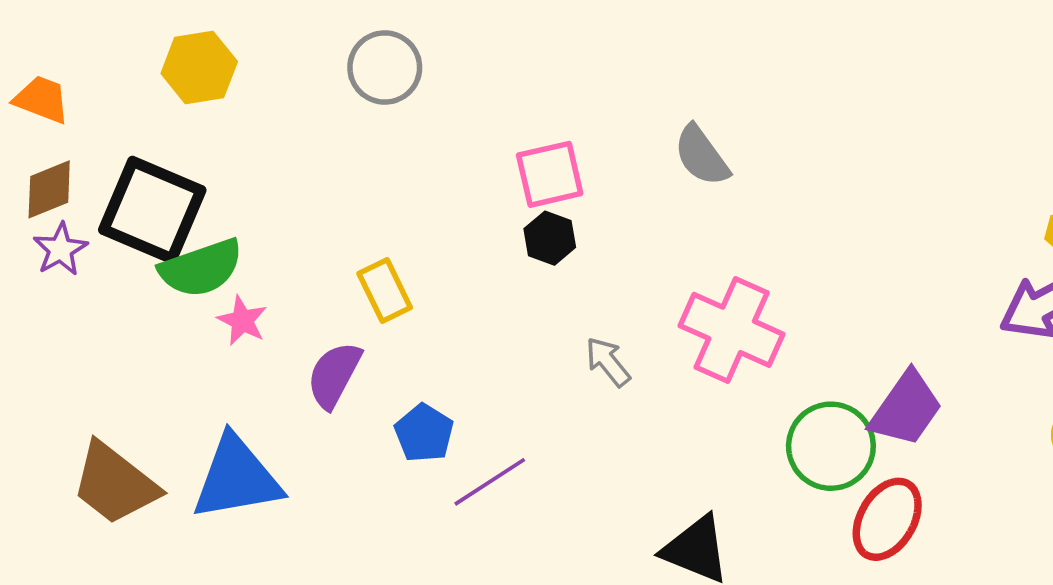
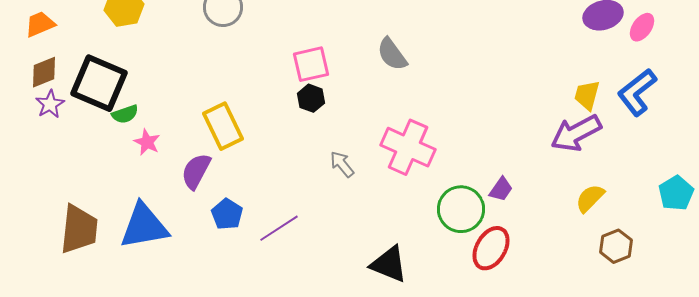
orange trapezoid: (42, 99) -> (40, 24), turned -44
green semicircle: (201, 268) -> (125, 114), size x0.6
yellow rectangle: (385, 291) -> (223, 126), size x1.4
purple trapezoid: (906, 409) -> (501, 189), size x0.6
blue pentagon: (424, 433) -> (227, 214), moved
brown trapezoid: (115, 484) -> (79, 229), turned -122

